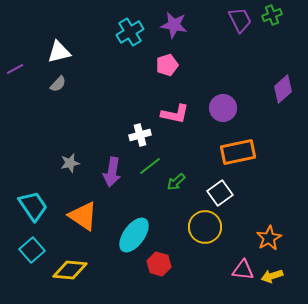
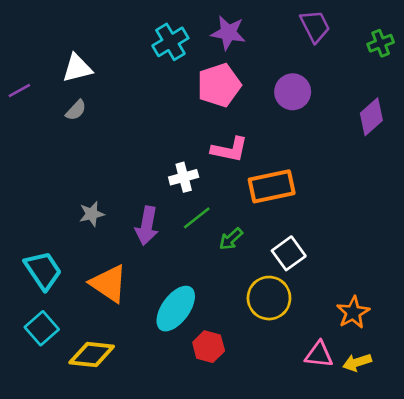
green cross: (272, 15) -> (381, 43), moved
pink pentagon: (167, 65) -> (219, 85), size x1.5
purple circle: (223, 108) -> (293, 92), moved
orange rectangle: (238, 152) -> (272, 186), moved

